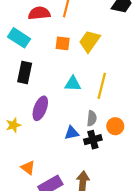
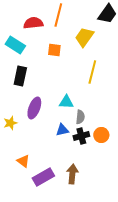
yellow trapezoid: (90, 41) -> (84, 37), moved
cyan triangle: (73, 84) -> (66, 102), moved
yellow line: (102, 86) -> (92, 72), moved
orange circle: (115, 126) -> (101, 135), moved

